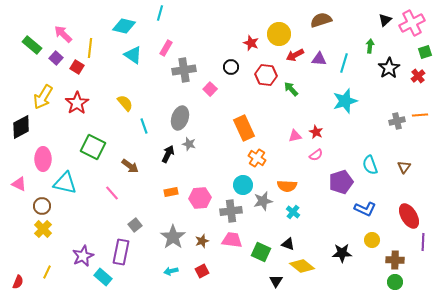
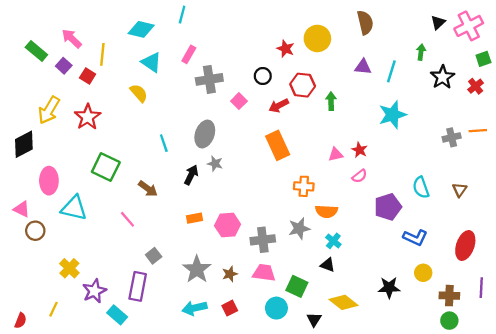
brown semicircle: (321, 20) -> (365, 23), turned 95
red arrow: (295, 55) -> (279, 106), moved
green arrow: (291, 89) -> (331, 101), turned 42
yellow semicircle: (125, 103) -> (139, 93), moved
orange cross: (257, 158) -> (304, 186), moved, turned -30
cyan circle: (243, 185) -> (276, 308), moved
brown circle: (42, 206) -> (35, 231), moved
red ellipse: (409, 216) -> (465, 245), turned 50
yellow cross: (43, 229) -> (69, 268), moved
purple line: (423, 242) -> (481, 288), moved
black triangle: (288, 244) -> (328, 265), moved
cyan arrow: (171, 271) -> (195, 308), size x1.5

